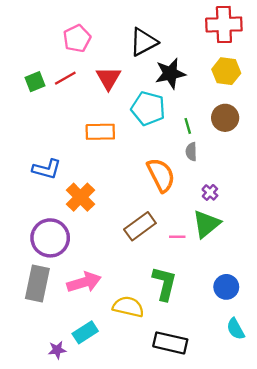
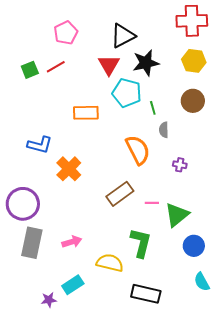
red triangle: (108, 78) -> (109, 65), moved
green line: (188, 126) -> (153, 108), moved
purple cross: (210, 192) -> (180, 165), turned -32
green triangle: (206, 224) -> (177, 215), moved
purple circle: (50, 238) -> (23, 204), moved
pink arrow: (84, 282) -> (72, 242), size x0.7

